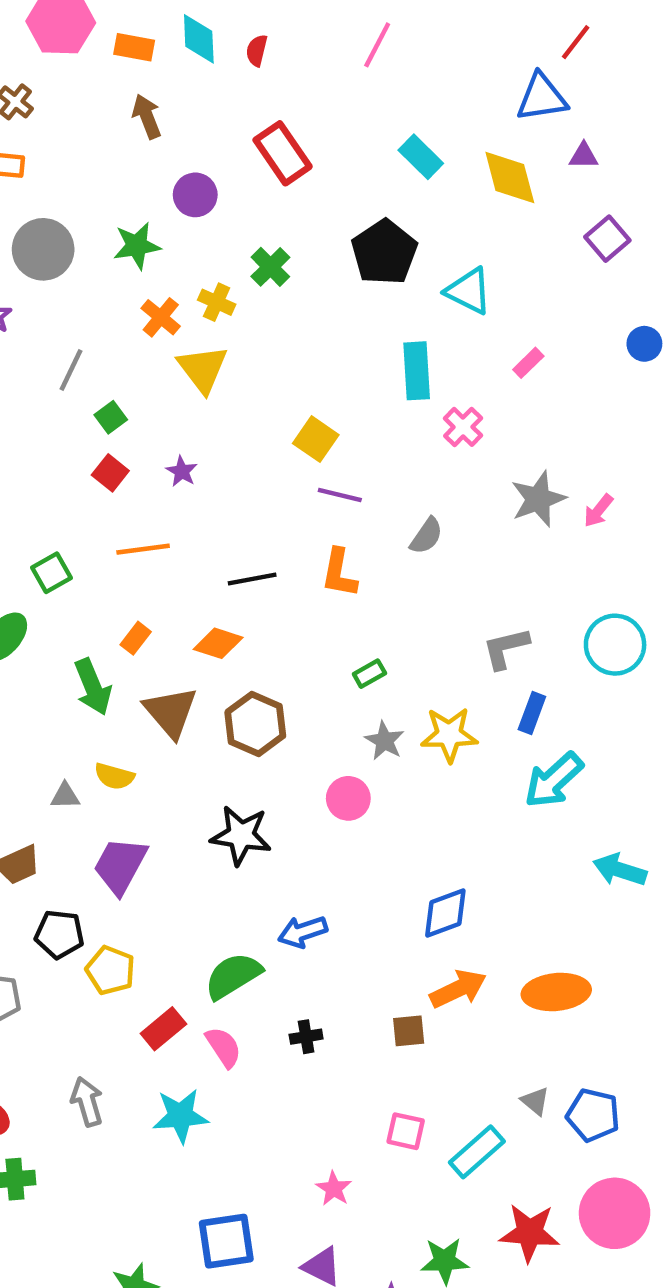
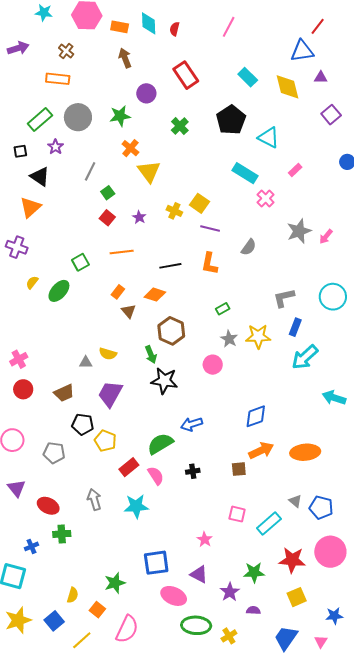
yellow cross: (217, 302) -> (174, 211), moved
cyan rectangle: (417, 371) -> (245, 173), turned -55
green arrow: (93, 687) -> (151, 355), moved, size x0.7
brown triangle: (171, 712) -> (129, 311), moved, size x0.6

